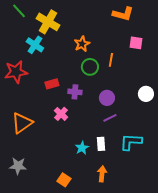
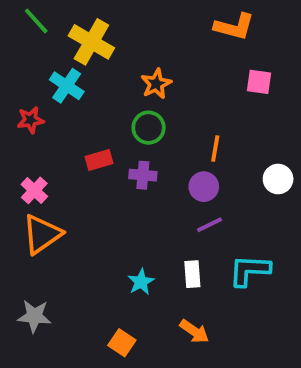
orange line: (111, 60) -> (215, 149), moved
green circle: (90, 67) -> (149, 128), moved
red star: (16, 72) -> (30, 120), moved, size x0.6
pink cross: (61, 114) -> (34, 190), moved
cyan star: (82, 148) -> (141, 282), moved
orange arrow: (102, 174) -> (194, 331), turned 119

